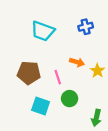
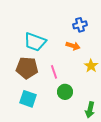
cyan trapezoid: (43, 31) -> (35, 42), moved
orange arrow: (77, 62) -> (73, 46), moved
cyan square: (41, 106) -> (28, 99), moved

